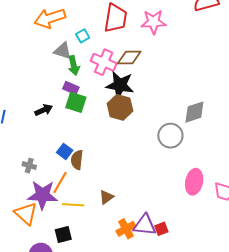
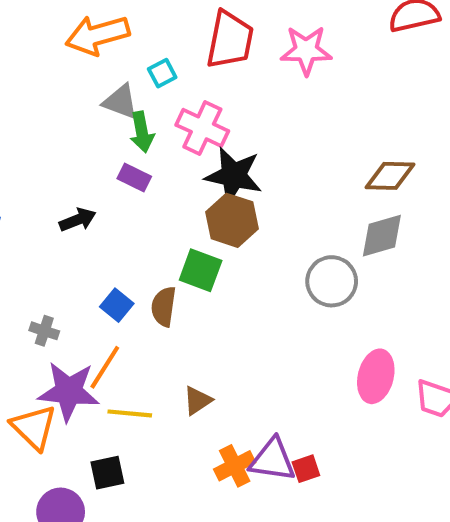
brown diamond: (129, 58) -> (390, 176), moved
green square: (76, 102) -> (201, 270), moved
brown semicircle: (77, 160) -> (164, 306), moved

